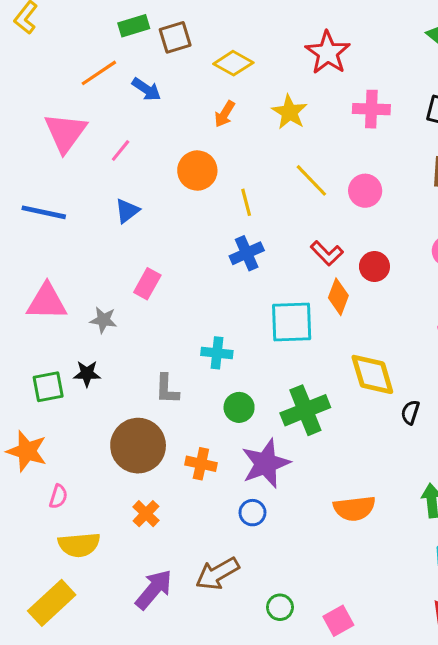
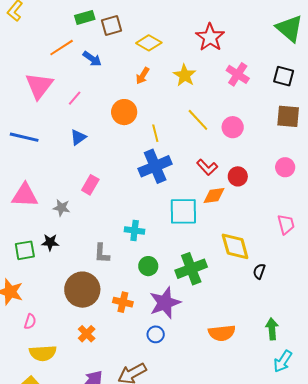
pink cross: (371, 109) -> (238, 74), turned 30
blue cross: (247, 253) -> (155, 166), size x1.5
orange diamond: (338, 297) -> (214, 196), turned 60

